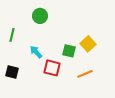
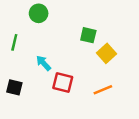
green circle: (40, 16) -> (39, 13), moved
green square: (69, 51) -> (88, 35), moved

